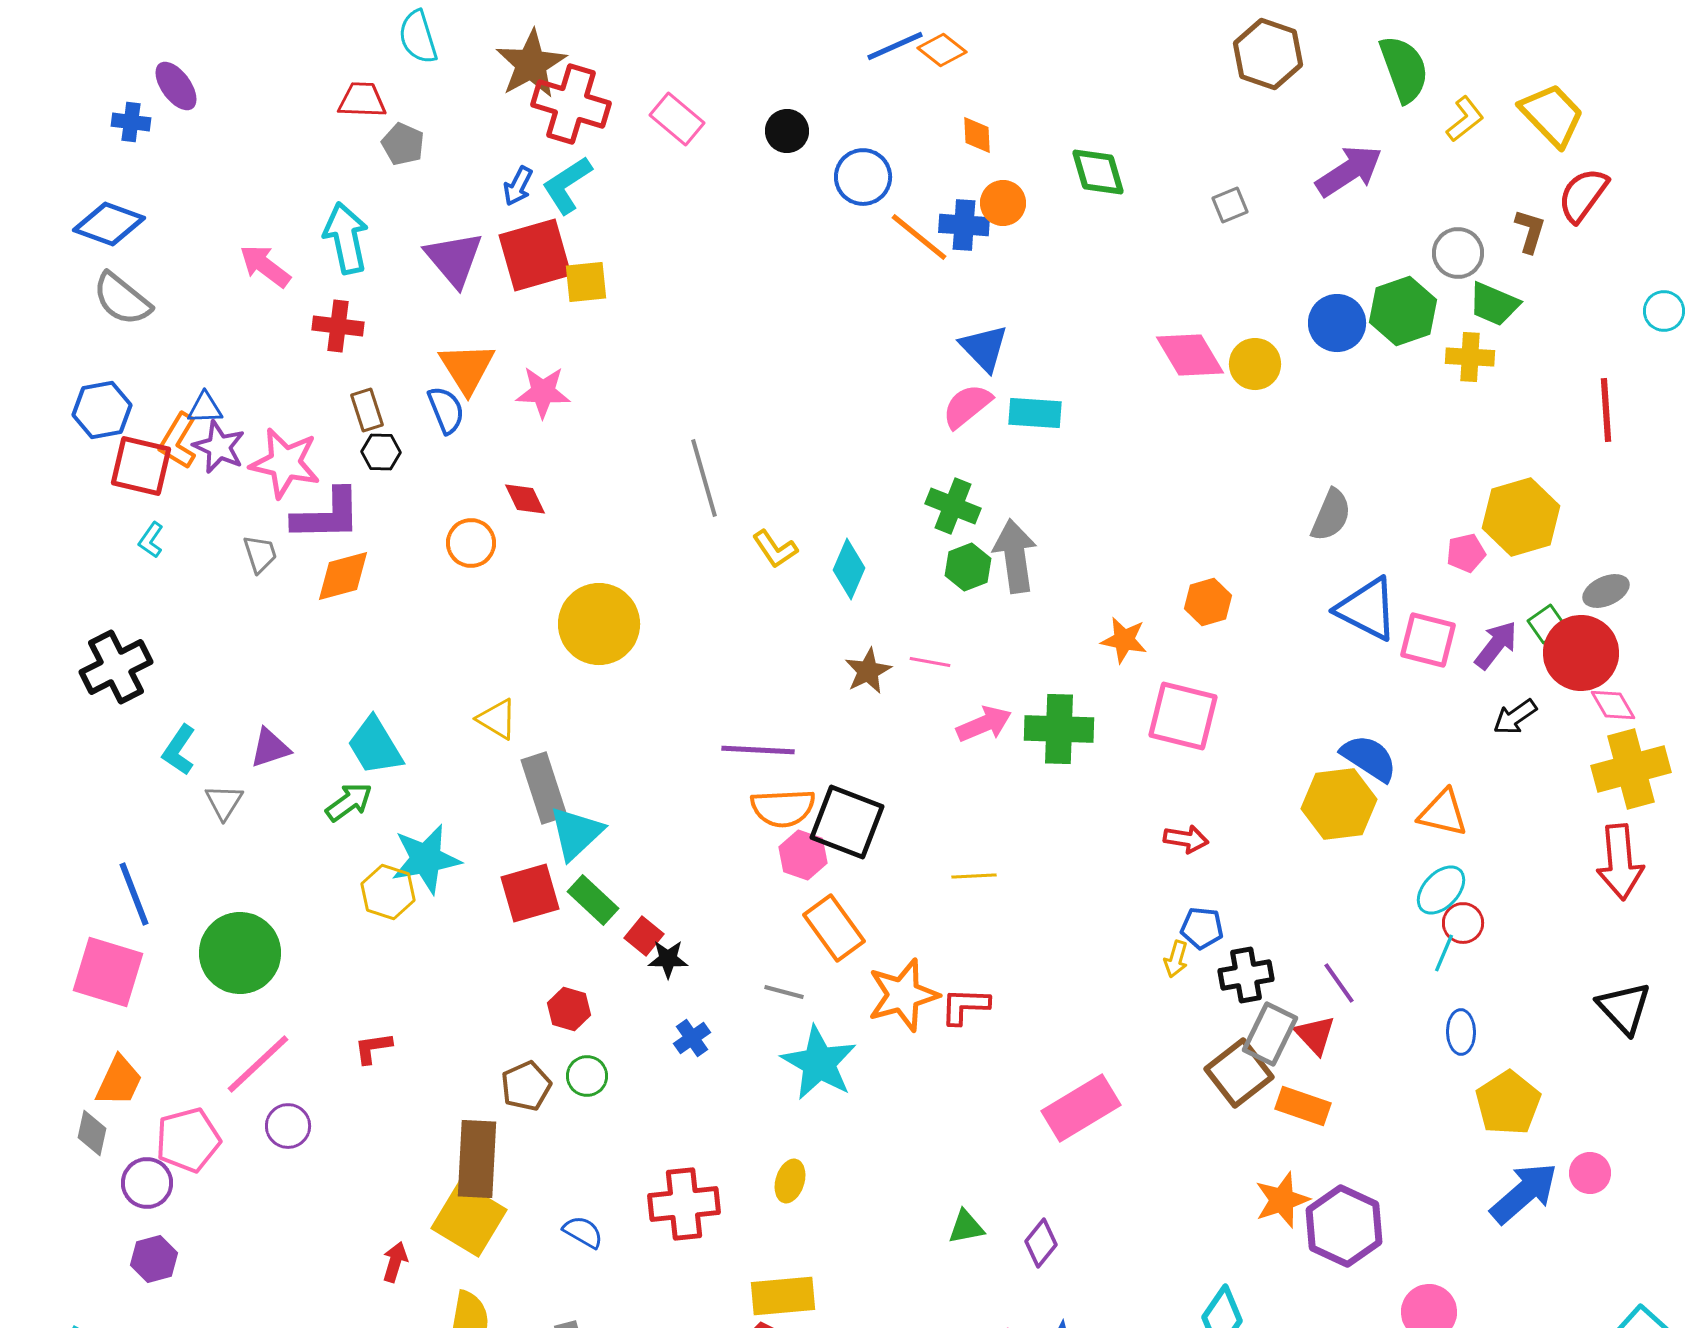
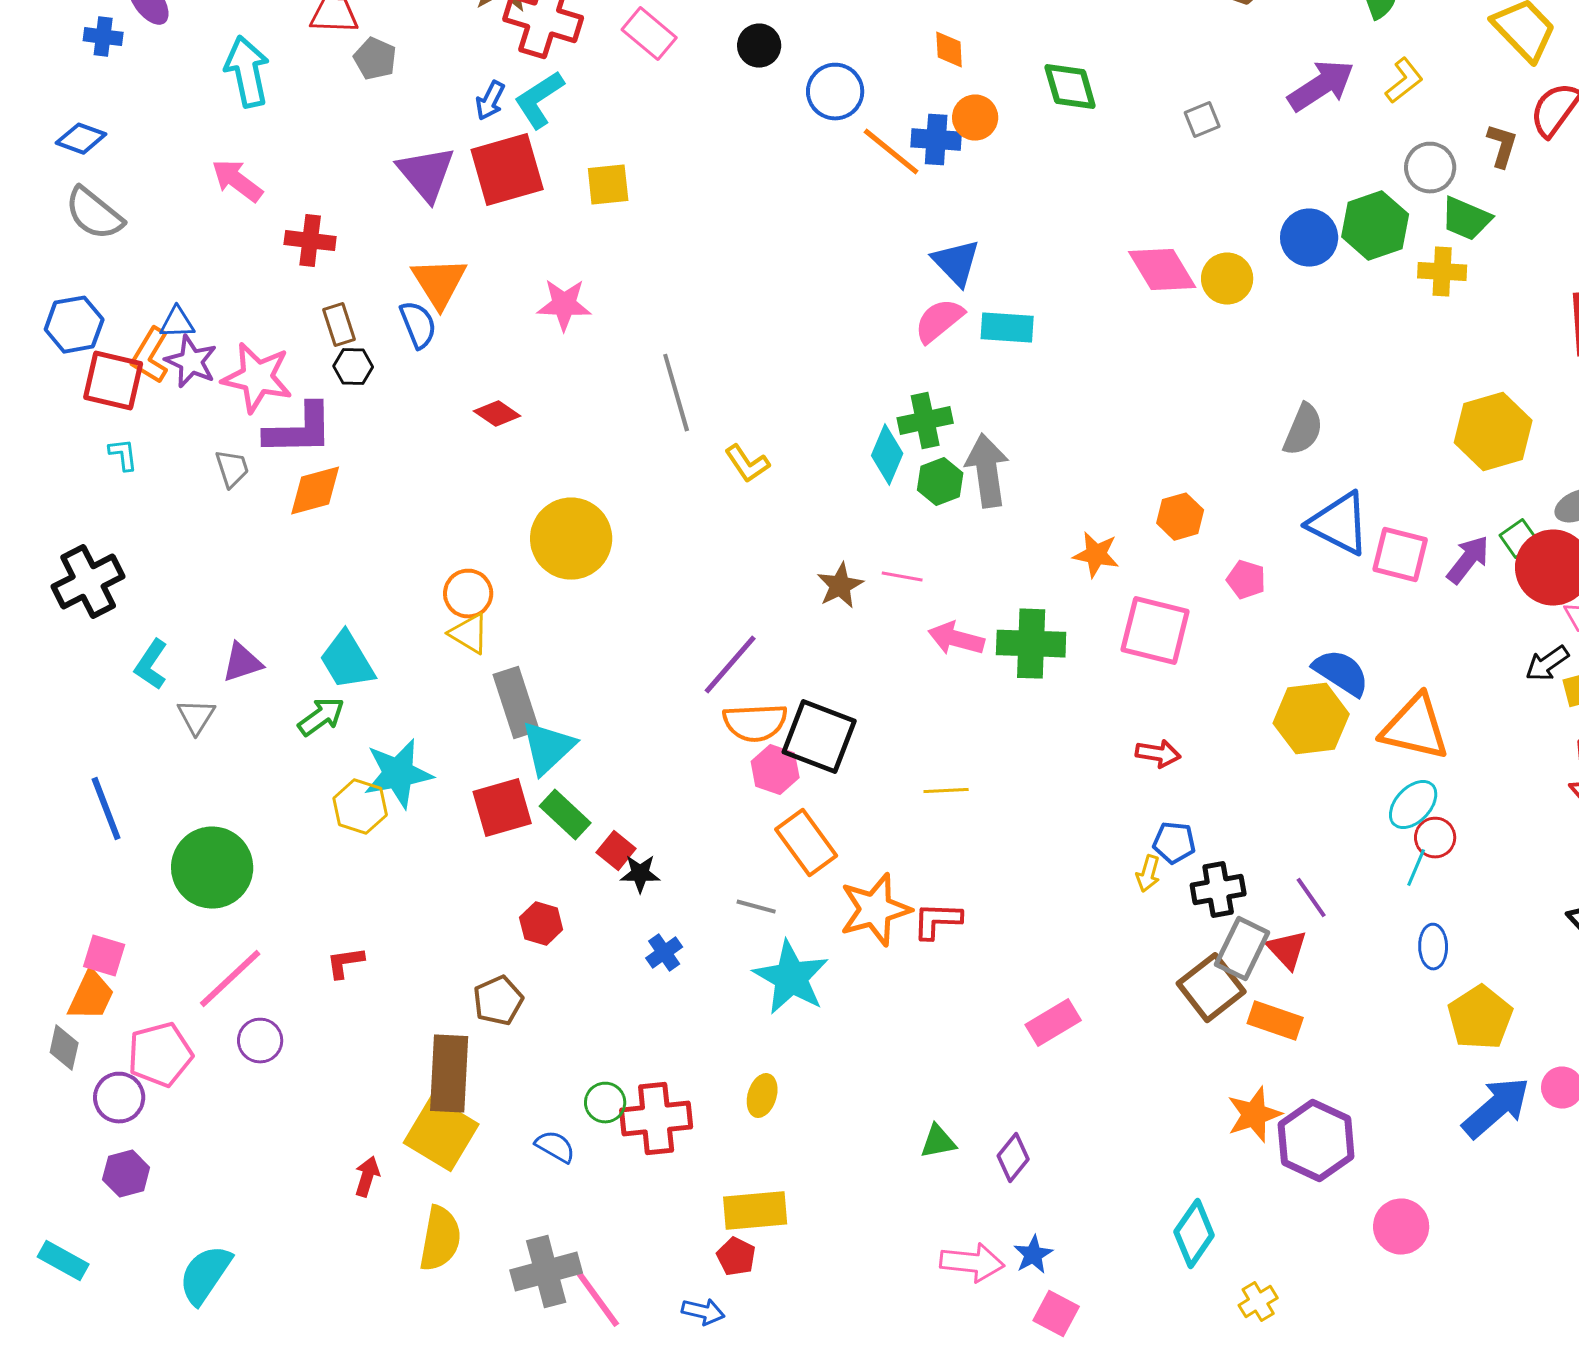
yellow L-shape: (1465, 119) -> (1404, 81), moved
blue diamond: (109, 224) -> (81, 139), size x0.7
cyan arrow: (346, 238) -> (247, 72), moved
yellow square: (586, 282) -> (608, 185), moved
pink star: (543, 392) -> (564, 305), moved
red diamond: (525, 499) -> (497, 414), turned -30
green cross: (953, 506) -> (925, 421), turned -34
cyan L-shape: (151, 540) -> (123, 455), turned 138
orange circle: (471, 543) -> (468, 594), moved
pink pentagon: (1466, 553) -> (1246, 580), moved, turned 30
cyan diamond: (849, 569) -> (887, 455), moved
black arrow: (1515, 717) -> (1547, 664), moved
pink arrow: (984, 724) -> (956, 639), turned -142
purple line: (758, 750) -> (730, 665), turned -52
orange triangle: (1443, 813) -> (1415, 728), size x1.4
pink square: (108, 972) -> (104, 956), moved, size x0.6
green circle: (587, 1076) -> (605, 1103), moved
pink rectangle: (1081, 1108) -> (1053, 1023), size x0.7

